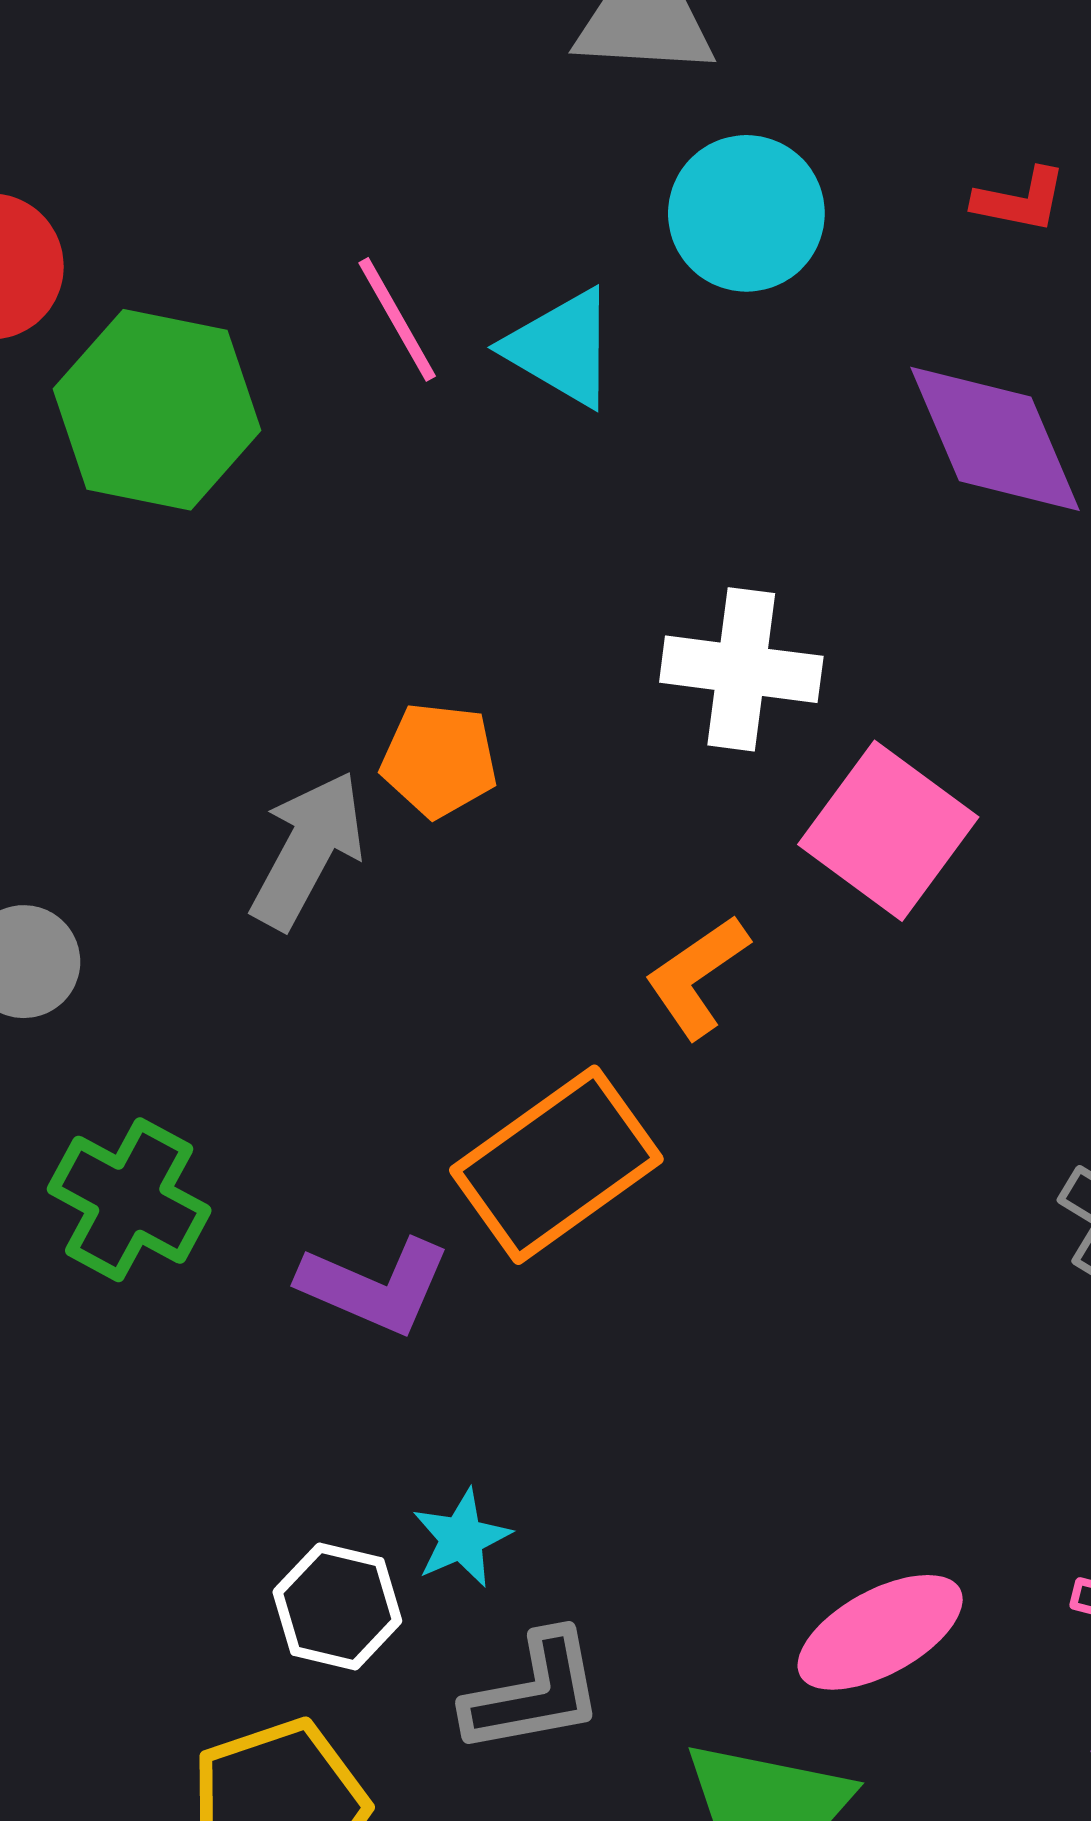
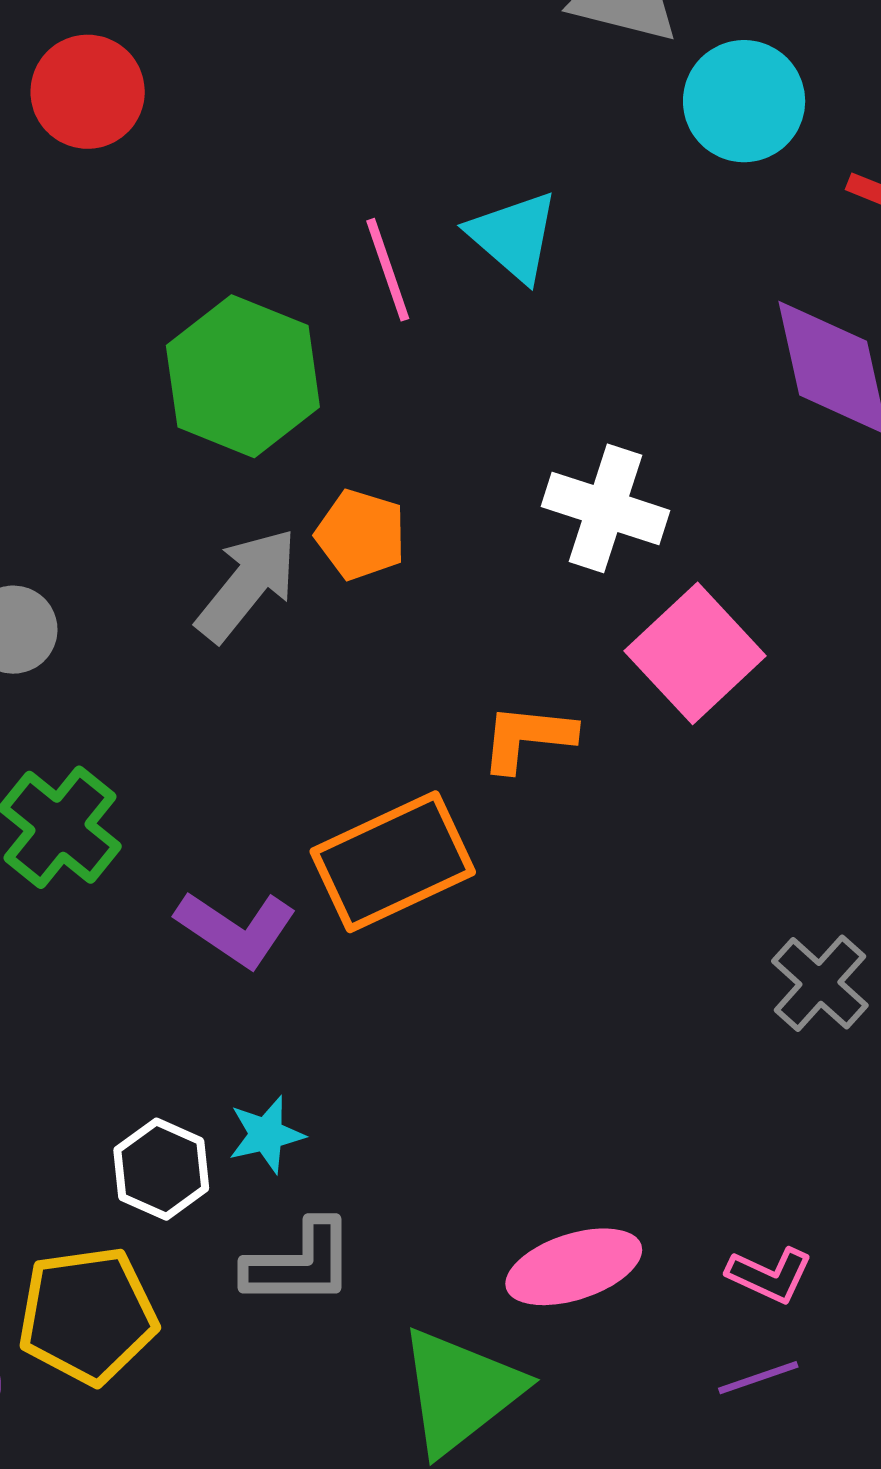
cyan circle: (746, 213) -> (744, 101), moved
pink line: (397, 319) -> (388, 270), moved
green hexagon: (157, 410) -> (243, 376), moved
orange L-shape: (697, 977) -> (527, 738), turned 30

